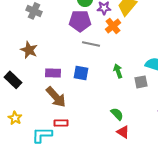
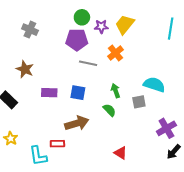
orange cross: (113, 26) -> (116, 53), moved
brown arrow: (56, 97) -> (77, 123), moved, turned -65
green semicircle: (117, 114) -> (109, 110), moved
cyan L-shape: (42, 135) -> (38, 156), turned -100

